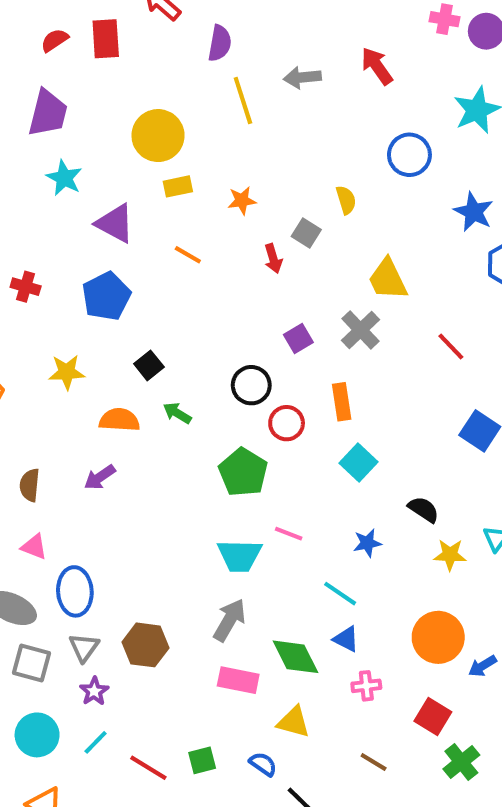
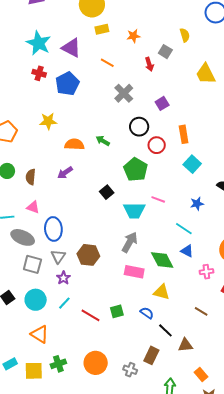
cyan star: (64, 178) -> (39, 43), moved, size x1.4
red cross: (26, 287) -> (39, 73), moved
gray cross: (361, 330) -> (124, 93), moved
black square: (149, 365) -> (107, 192), moved
pink cross: (366, 686) -> (206, 272), moved

